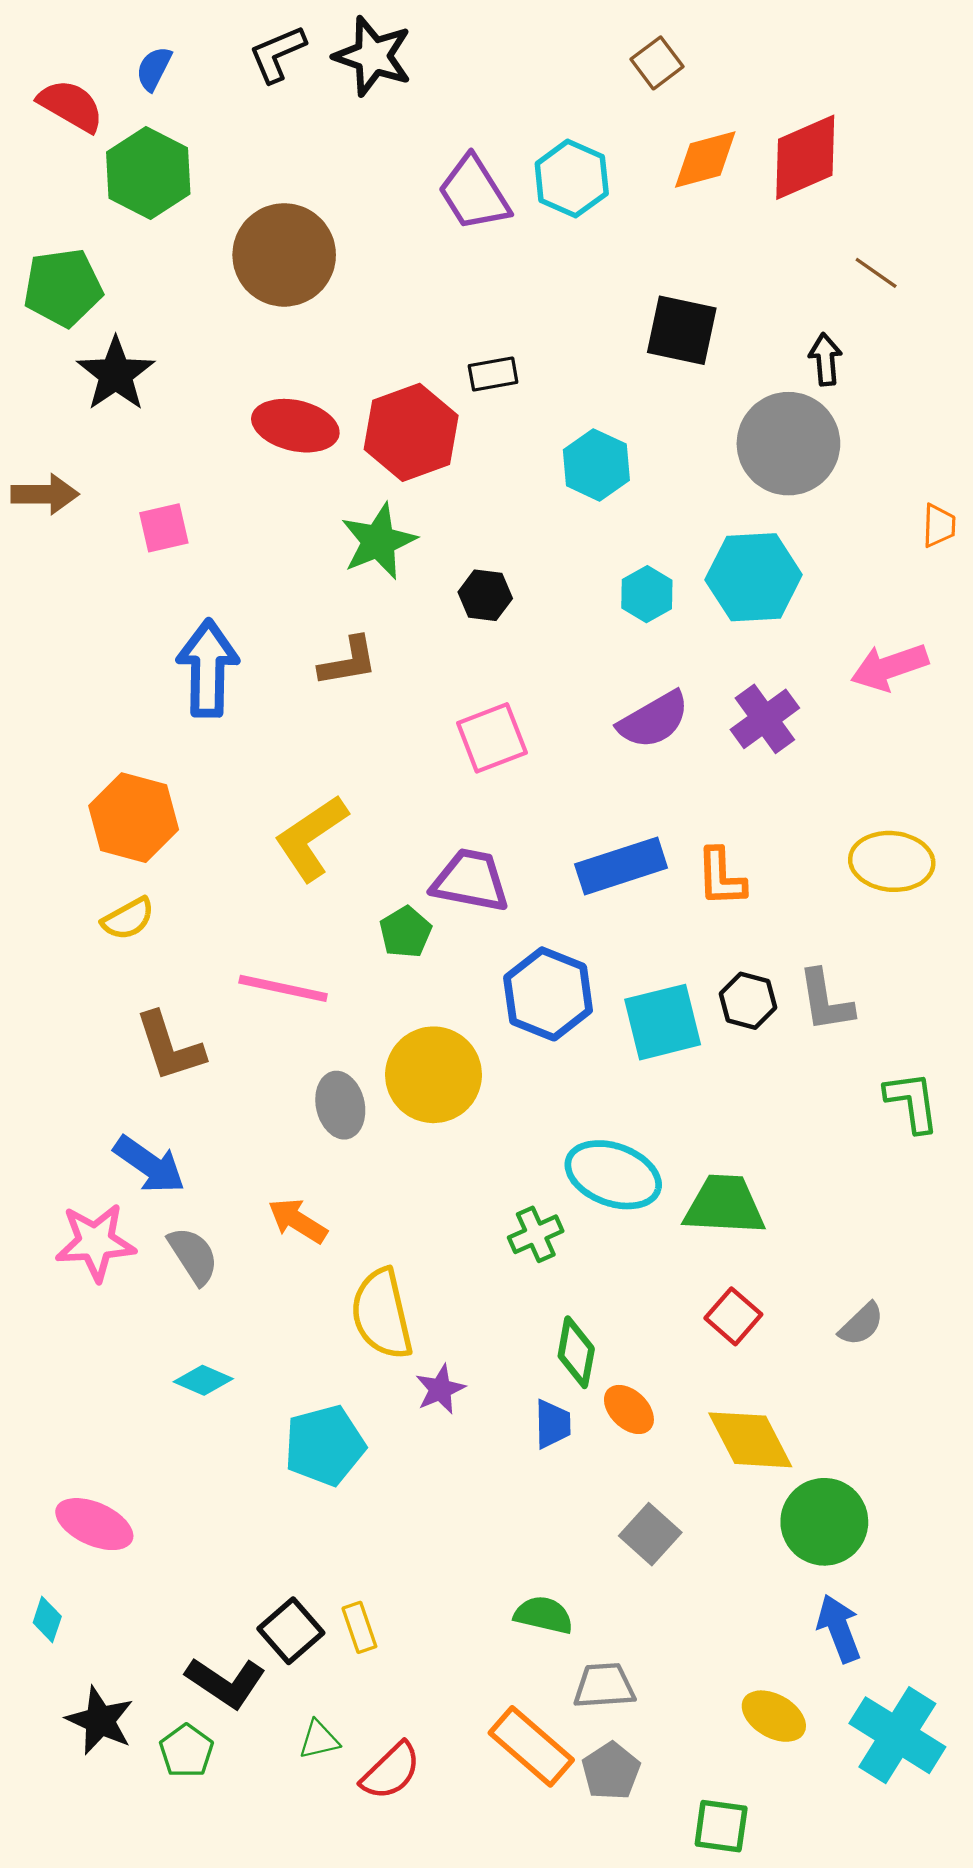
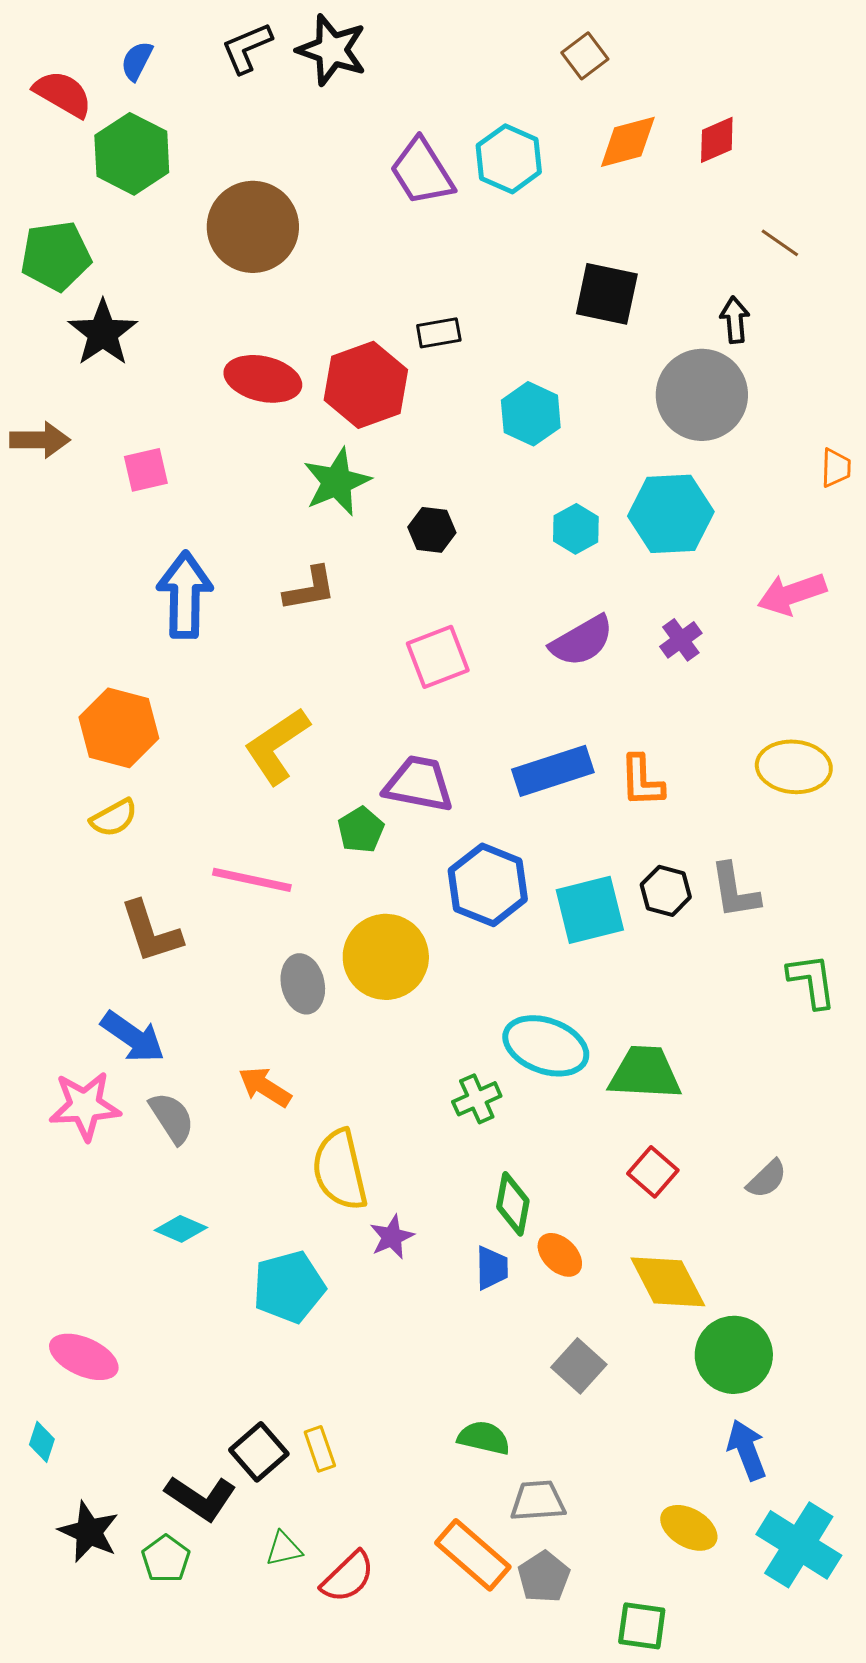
red diamond: (805, 157) -> (717, 140), size x0.6
purple cross: (765, 719) -> (681, 640), size x0.7

